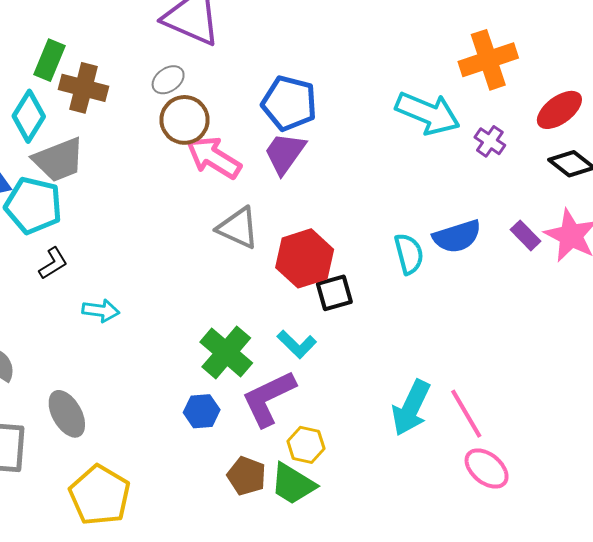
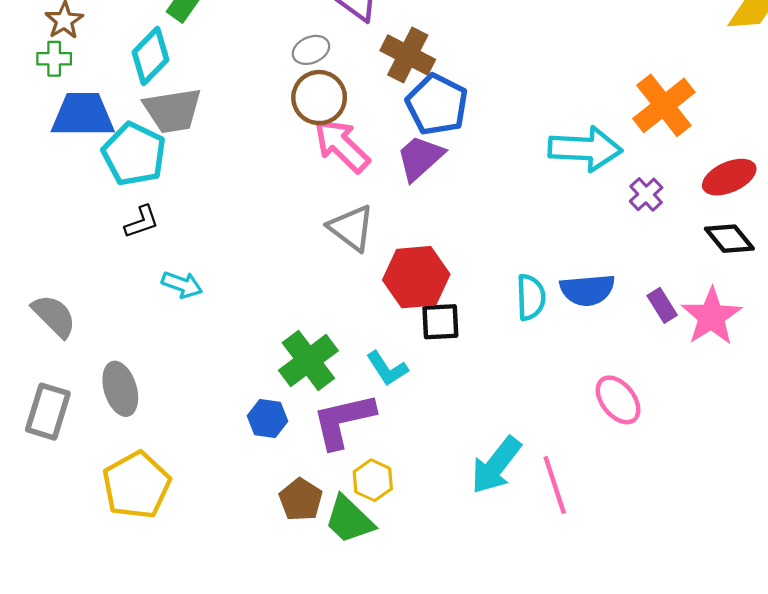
orange cross: (488, 60) -> (664, 105), turned -32
brown cross: (83, 88) -> (408, 55), moved
cyan arrow: (428, 113) -> (585, 149), turned -32
pink ellipse: (487, 468) -> (618, 400), moved

